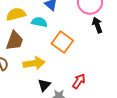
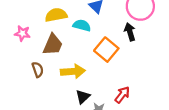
black arrow: (97, 25) -> (130, 32), moved

